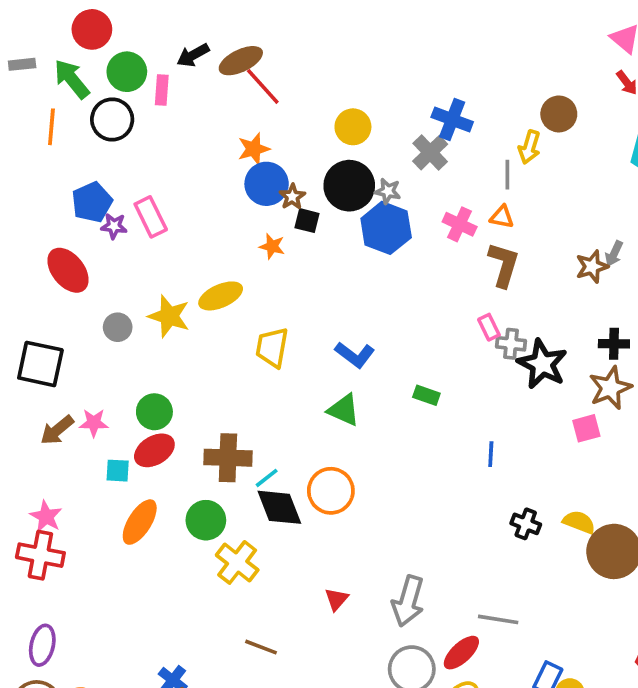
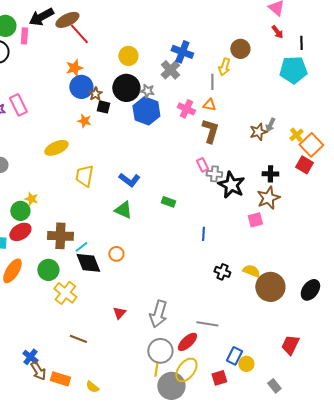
black arrow: (193, 55) -> (41, 17), size x1.4
yellow star: (169, 316) -> (31, 199), moved, size x0.6
orange circle: (331, 491) -> (116, 254), size x0.6

